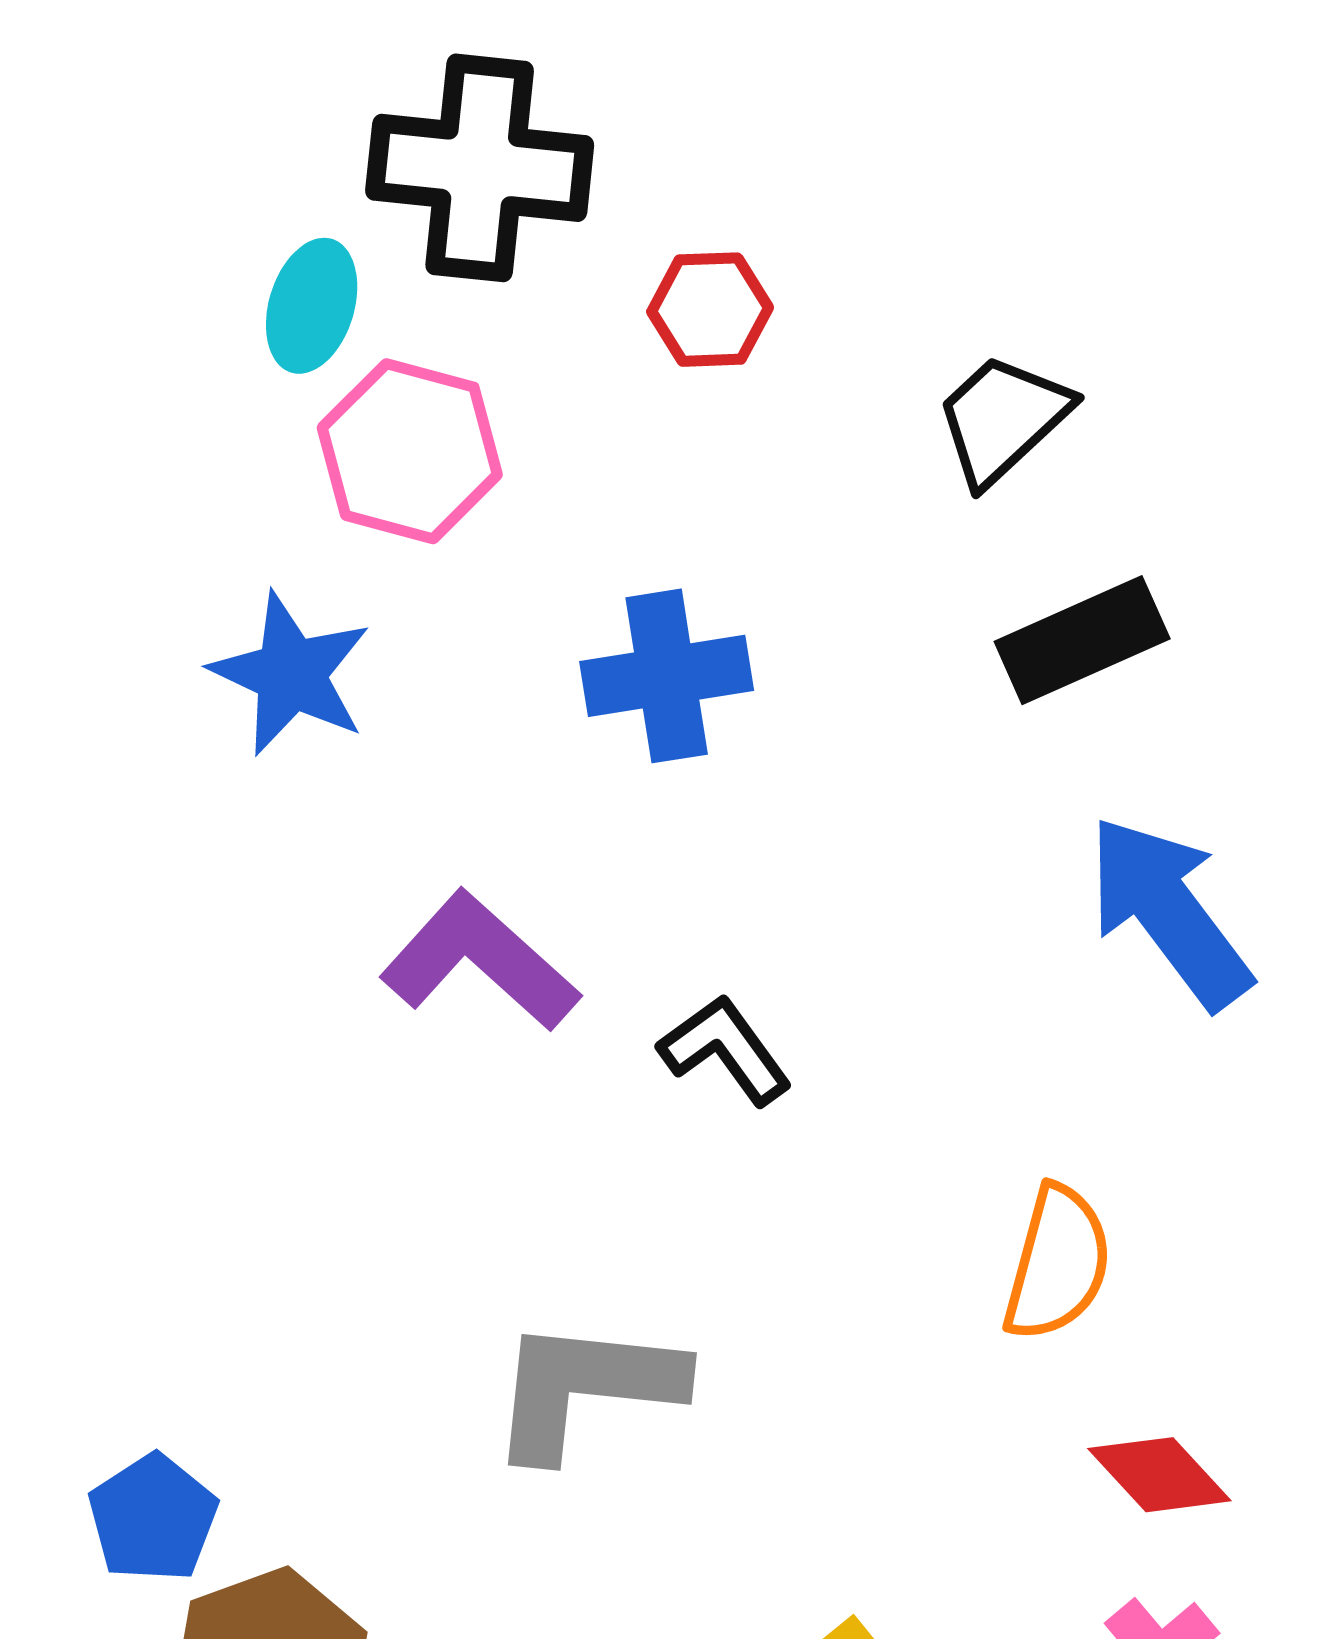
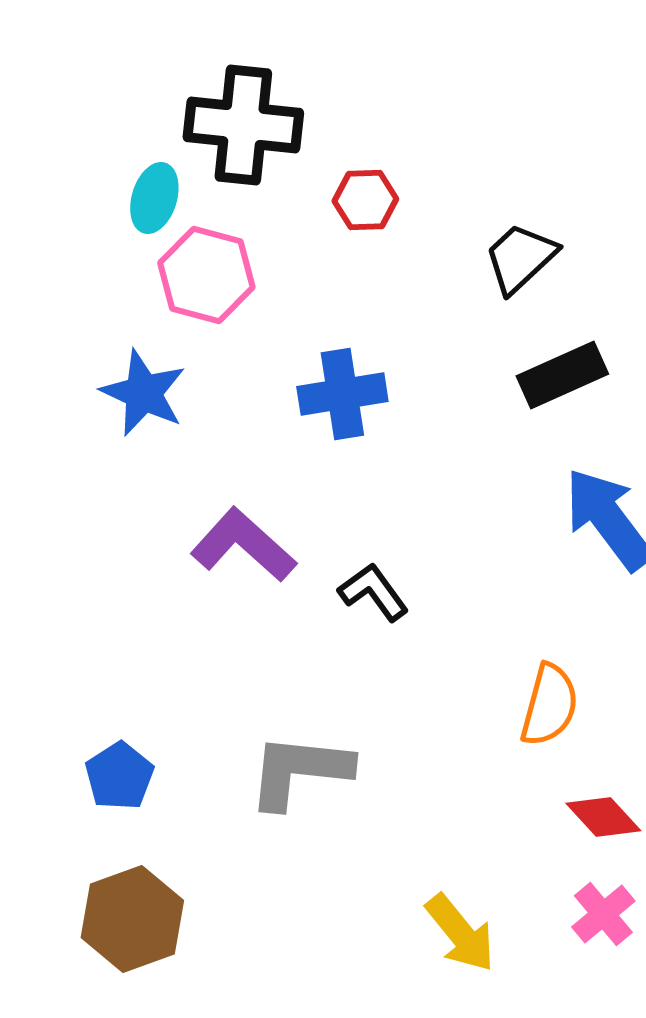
blue pentagon: (153, 1518) -> (119, 776), moved

